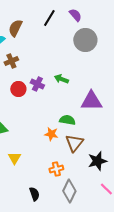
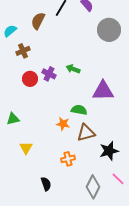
brown semicircle: (15, 28) -> (38, 21), moved
gray circle: (85, 40) -> (109, 30), moved
brown triangle: (74, 143) -> (86, 133), turned 36
gray diamond: (69, 191) -> (93, 187), moved

